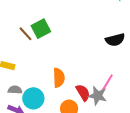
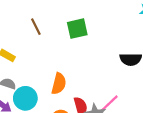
green square: (41, 29) -> (77, 29), moved

